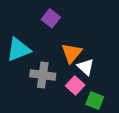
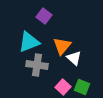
cyan triangle: (18, 50) -> (29, 42), moved
pink square: (75, 85) -> (63, 87), moved

